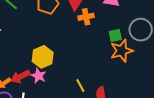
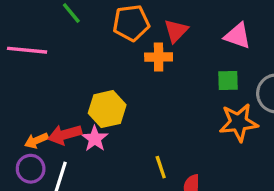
orange cross: (86, 17) -> (159, 57), moved
green square: (115, 36) -> (228, 80), moved

